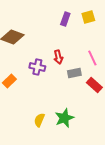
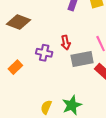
gray rectangle: (74, 73) -> (82, 59), size x1.5

